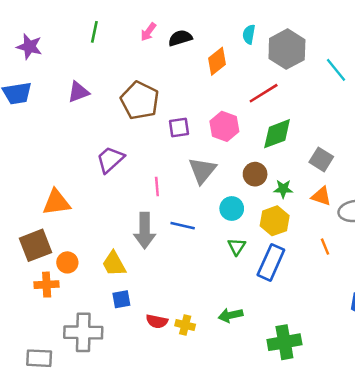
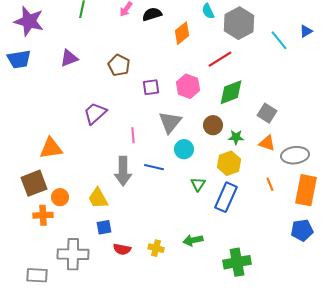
cyan semicircle: (249, 34) -> (208, 11), turned -35
purple star: (29, 47) -> (29, 21), size x1.4
brown pentagon: (140, 101) -> (119, 65), size x0.7
cyan circle: (232, 209) -> (184, 149), moved
red semicircle: (157, 321) -> (122, 249), moved

